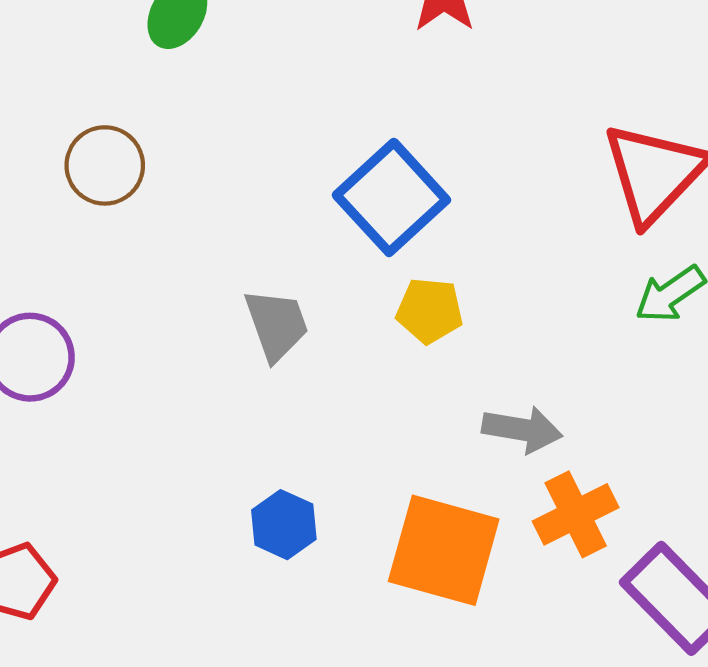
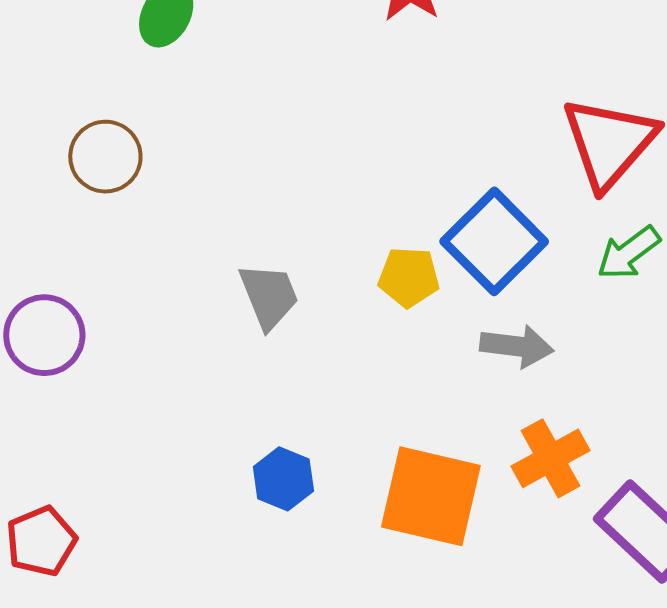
blue square: (391, 197) -> (494, 241), moved
gray arrow: (522, 429) -> (517, 346), moved

